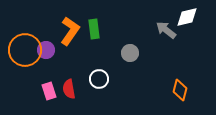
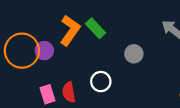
green rectangle: (94, 29) -> (95, 28), turned -36

